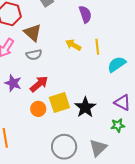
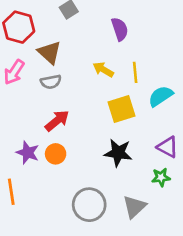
purple star: (13, 83) -> (28, 153), moved
yellow square: (59, 103) -> (121, 109), moved
black star: (85, 107) -> (118, 153), turned -30

